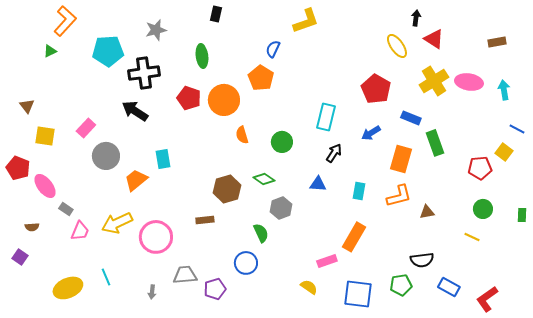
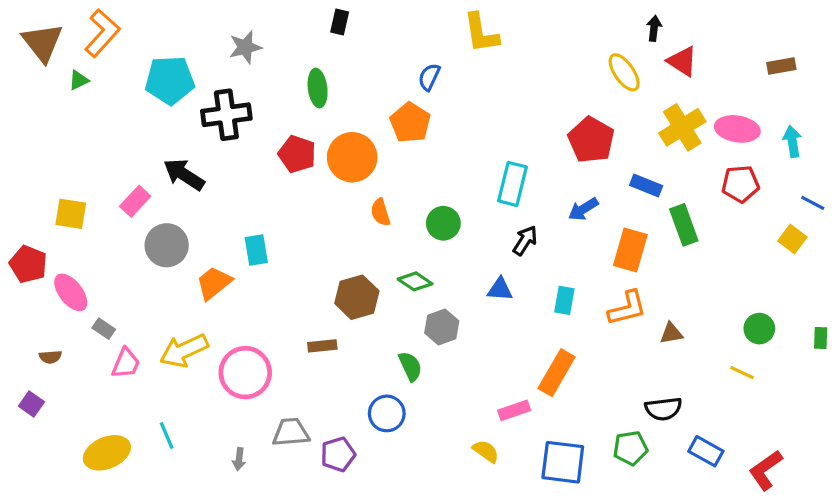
yellow L-shape: (306, 21) -> (481, 33), turned 100
brown triangle: (27, 106) -> (42, 42), moved, size x1.8
black arrow: (135, 111) -> (184, 175), moved
red pentagon: (480, 168) -> (740, 184), moved

